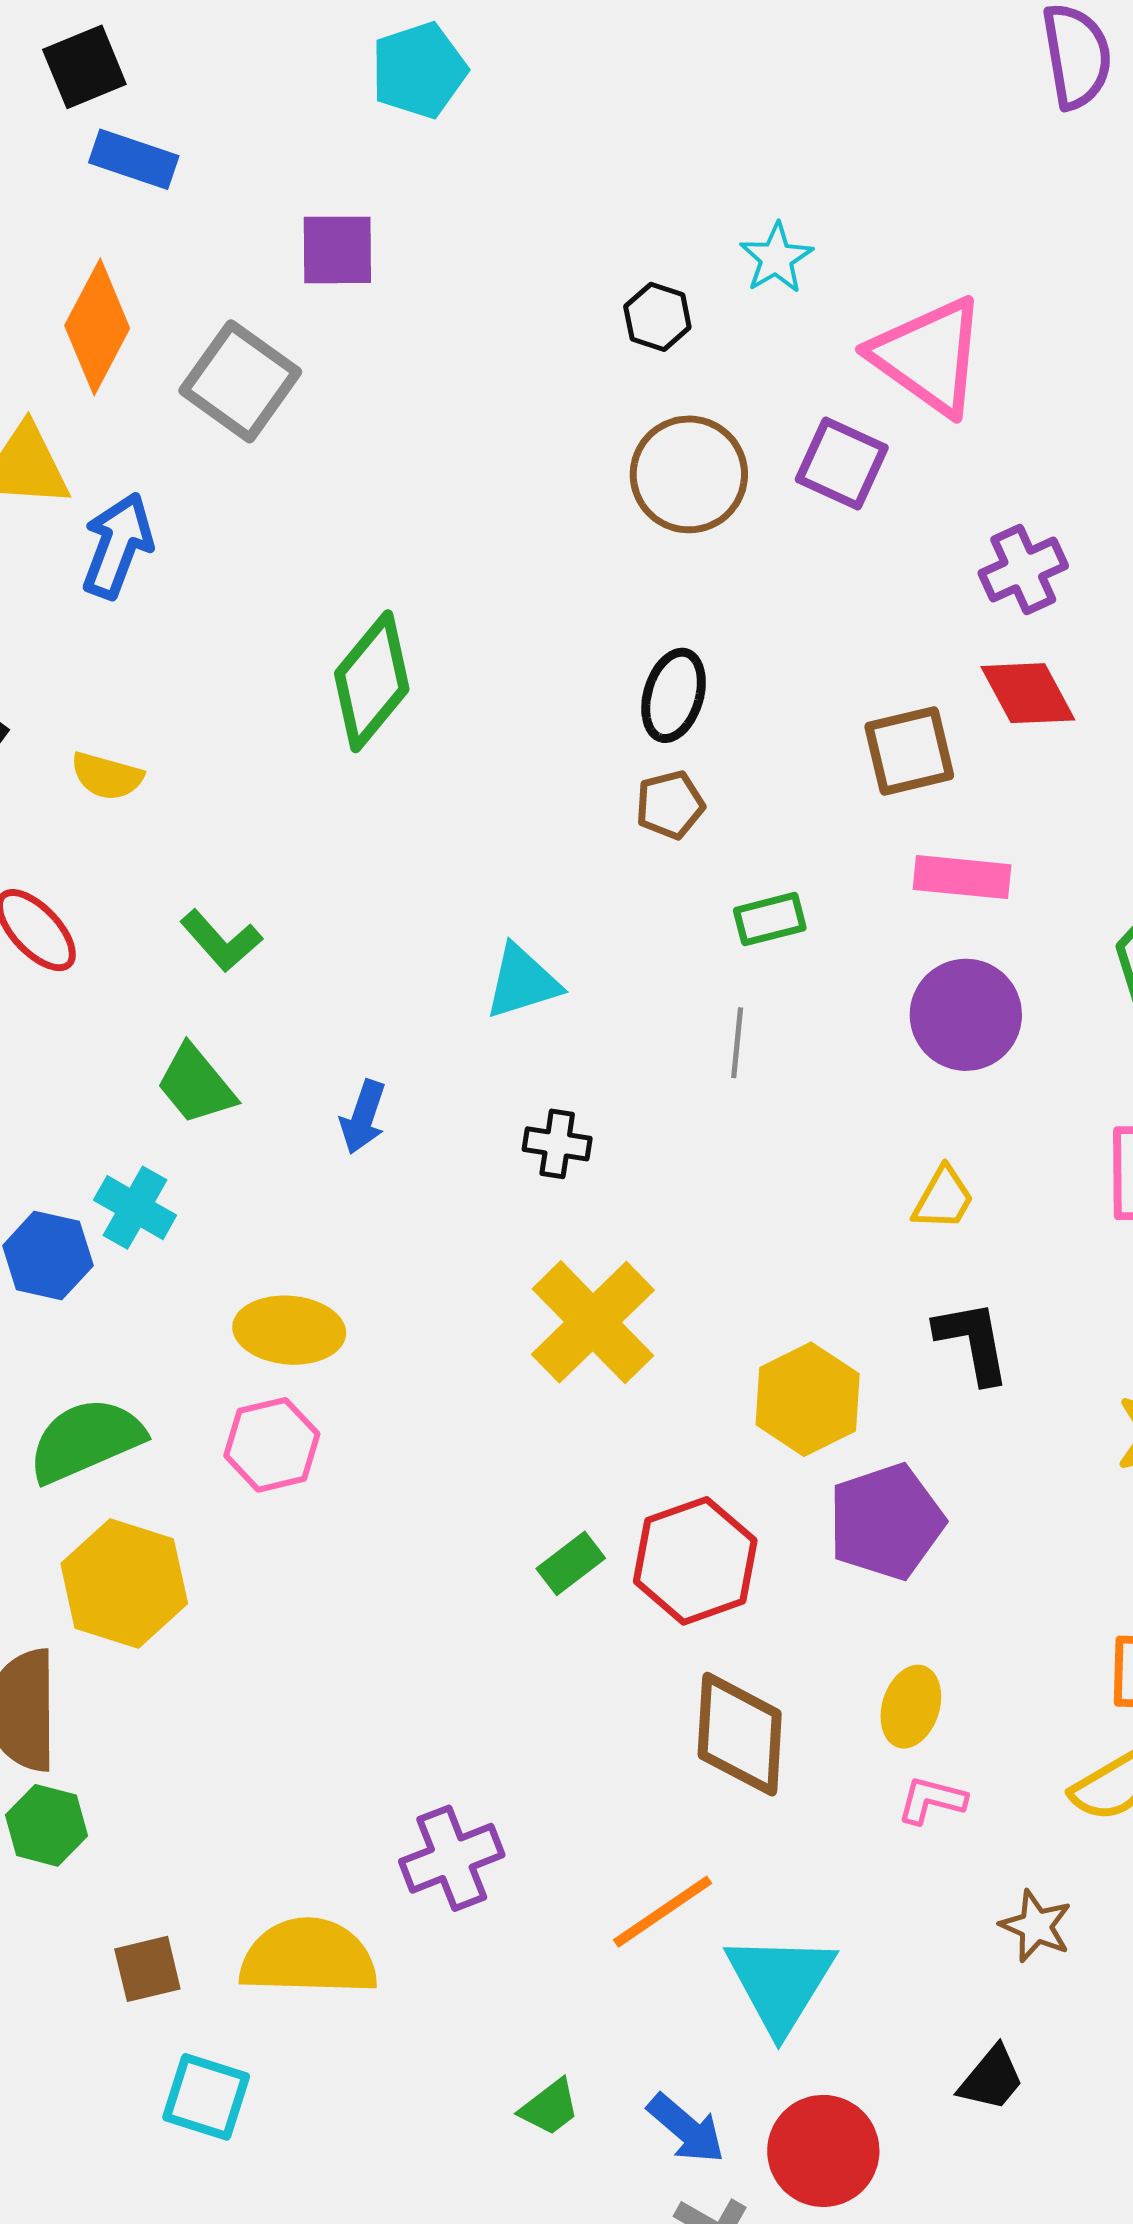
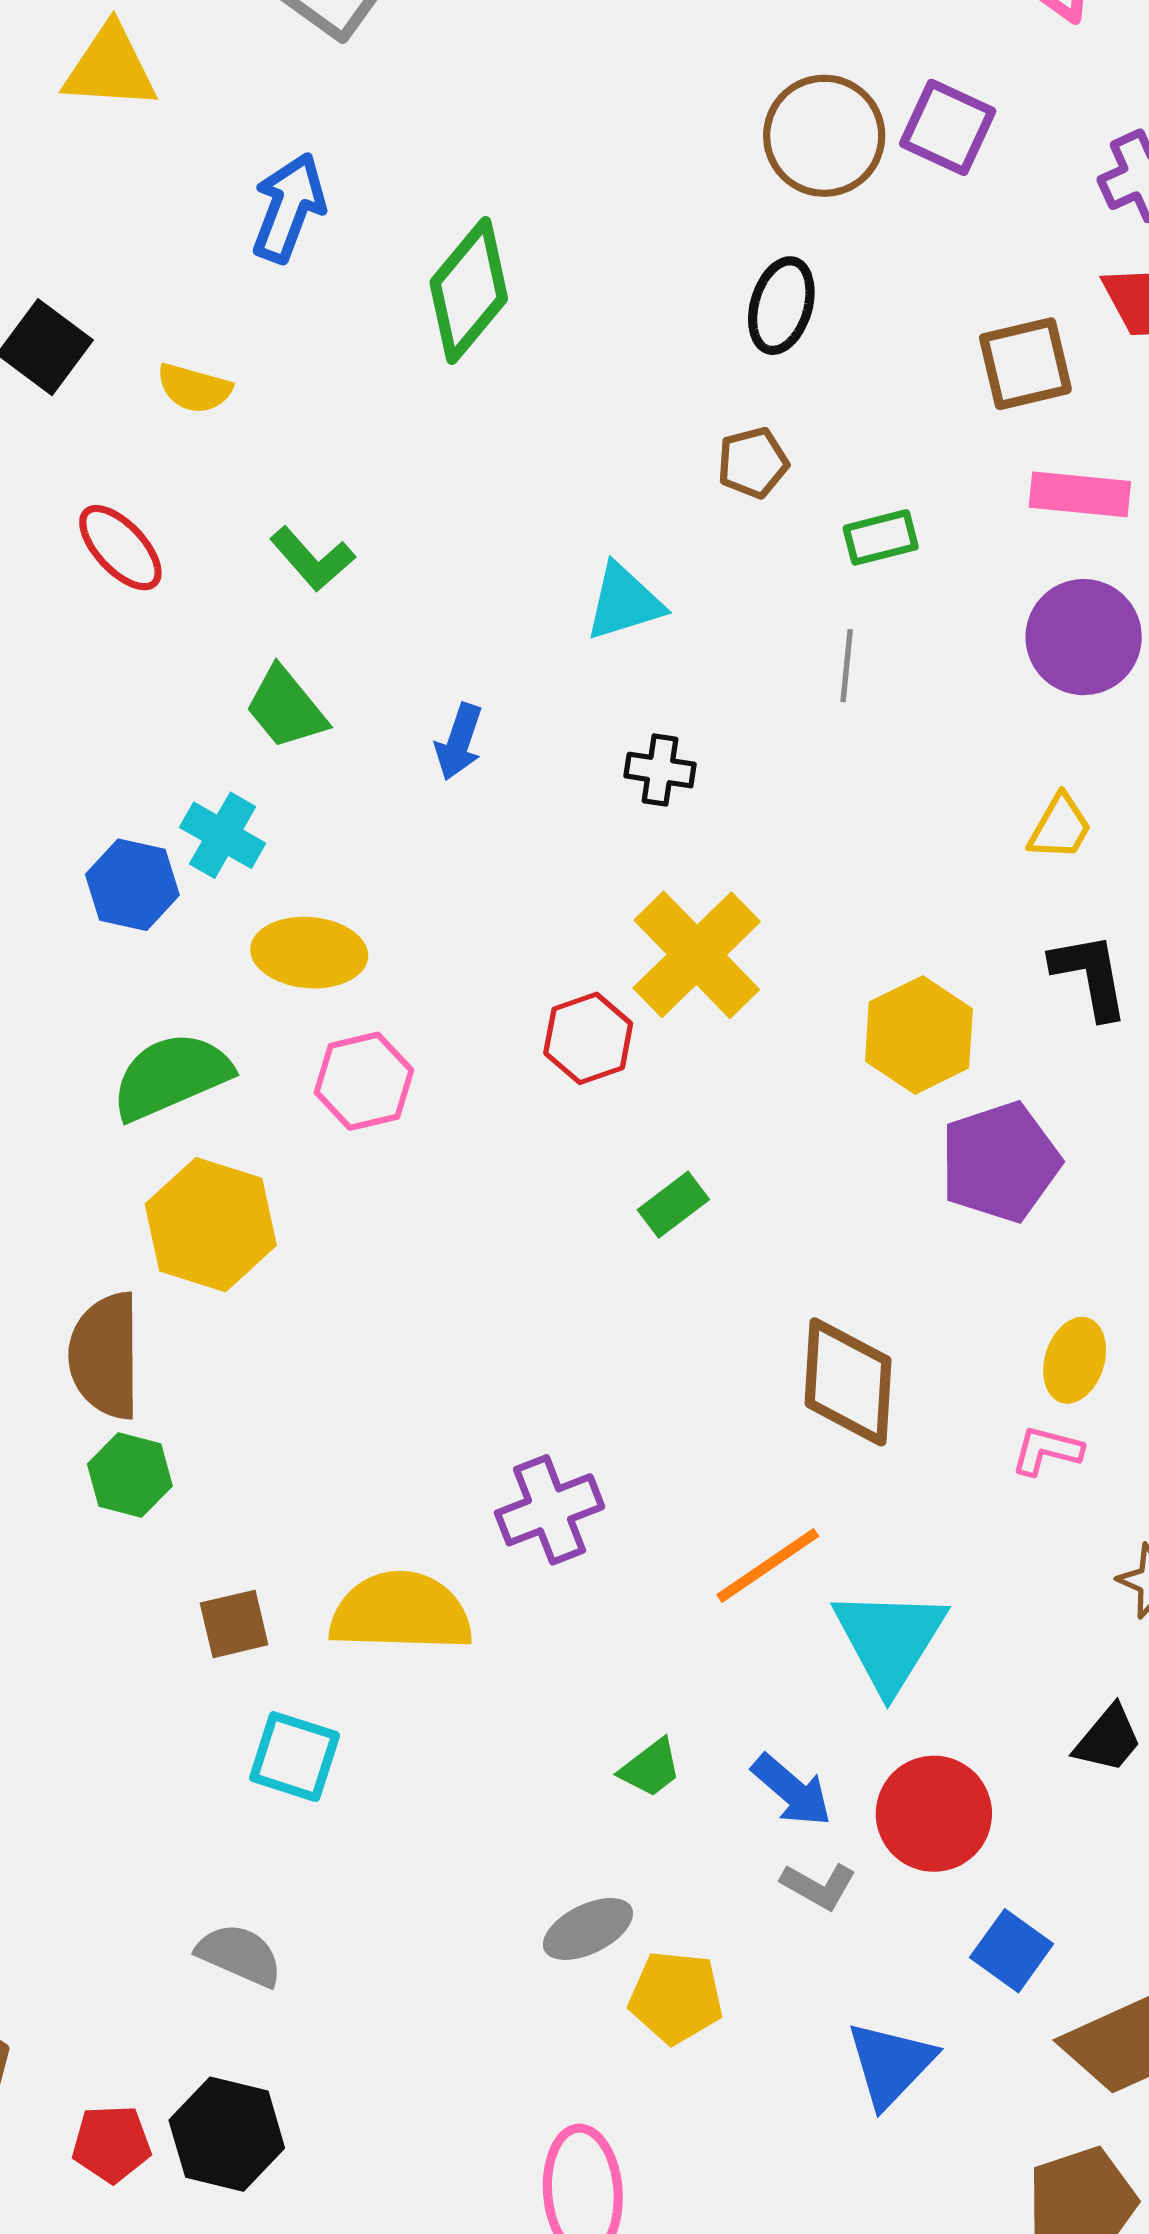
purple square: (842, 464) -> (948, 127), moved
brown circle: (689, 474) -> (824, 136), moved
blue arrow: (117, 545) -> (289, 208), moved
brown pentagon: (670, 805) -> (753, 463), moved
yellow ellipse: (289, 1330) -> (309, 953), moved
red hexagon: (695, 1561) -> (588, 1038), moved, size x0.7
yellow ellipse: (911, 1707) -> (1075, 1360), moved

